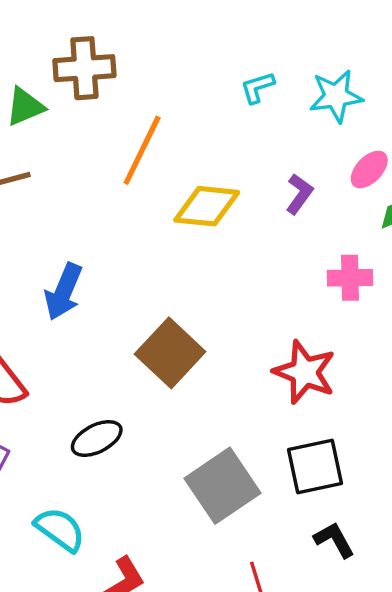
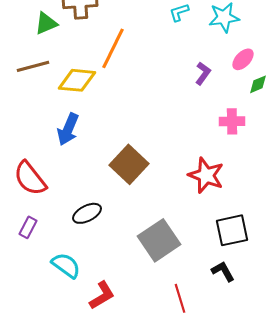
yellow diamond: (207, 206) -> (77, 80), moved
black square: (315, 466) -> (232, 230), moved

